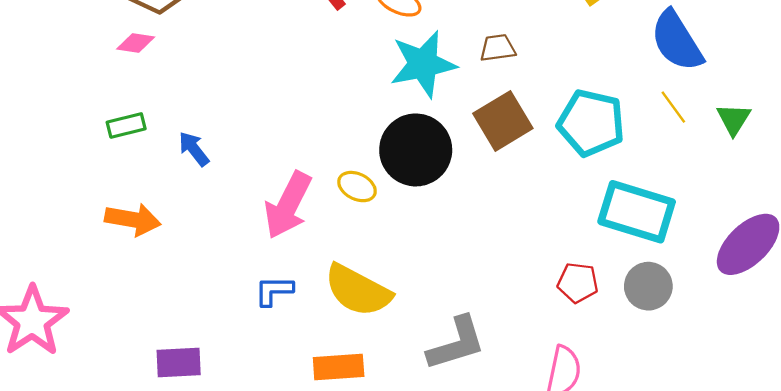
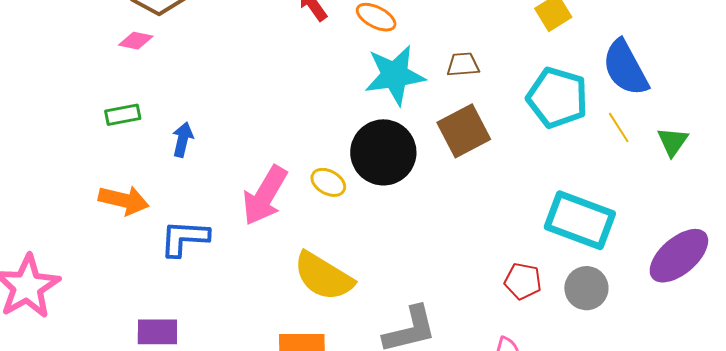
cyan pentagon: (591, 123) -> (557, 98), moved
blue arrow: (194, 149) -> (183, 139), turned 48
blue L-shape: (274, 291) -> (184, 238), moved, size x1.4

